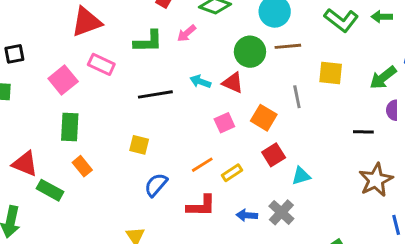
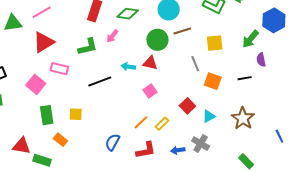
orange square: (264, 118) -> (213, 81), moved
yellow square: (139, 145) -> (76, 114), moved
brown star: (376, 180) -> (243, 118), moved

